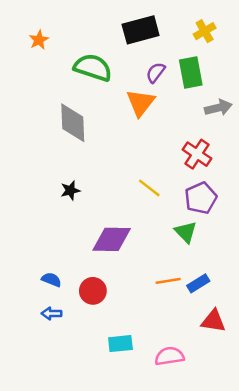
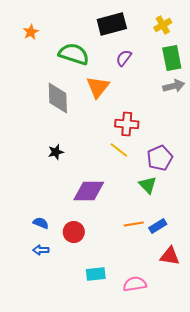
green rectangle: (191, 73) -> (172, 58), moved
orange triangle: (141, 103) -> (98, 87), moved
red cross: (197, 154) -> (127, 124), moved, turned -30

